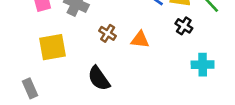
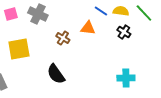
orange triangle: (140, 40) -> (88, 28), moved
cyan cross: (203, 65) -> (126, 78), moved

